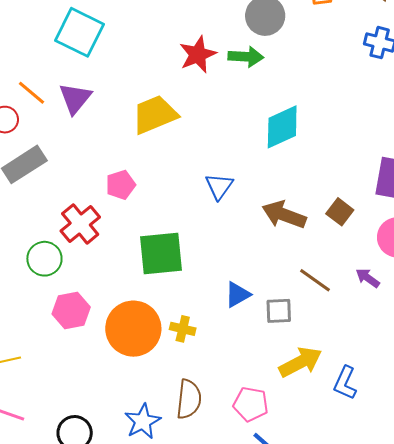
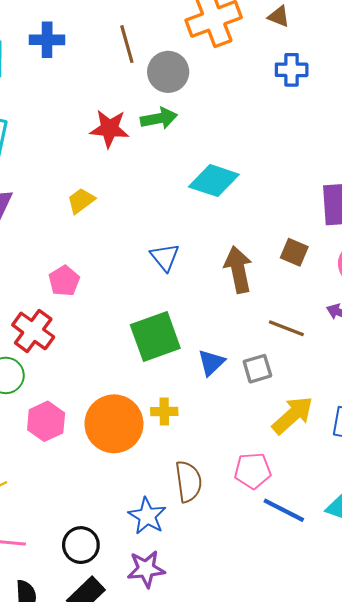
red star: (198, 55) -> (109, 129), turned -30
yellow trapezoid: (155, 115) -> (81, 201), size x0.6
cyan diamond: (282, 127) -> (214, 181), turned 57
brown arrow: (284, 215) -> (238, 270), turned 72
green square: (161, 253) -> (155, 336), moved

